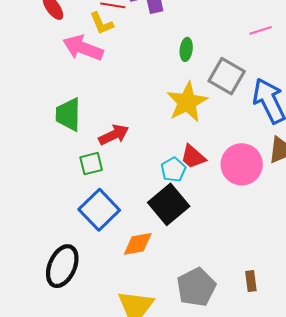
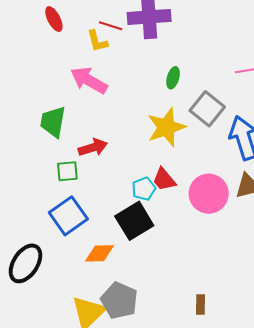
pink arrow: (83, 48) -> (89, 80), moved
gray pentagon: (196, 287) -> (119, 301), moved, turned -30

